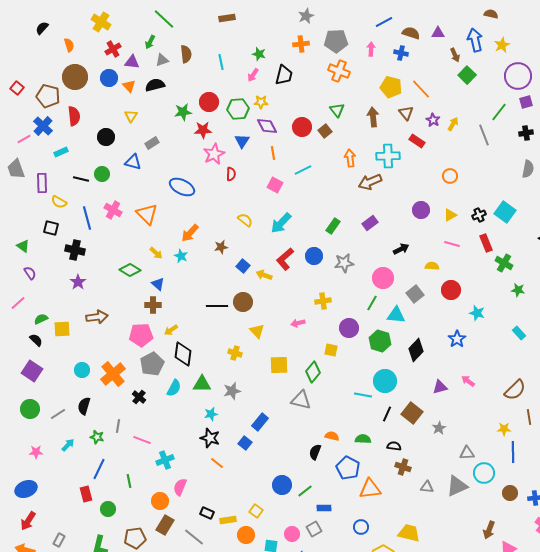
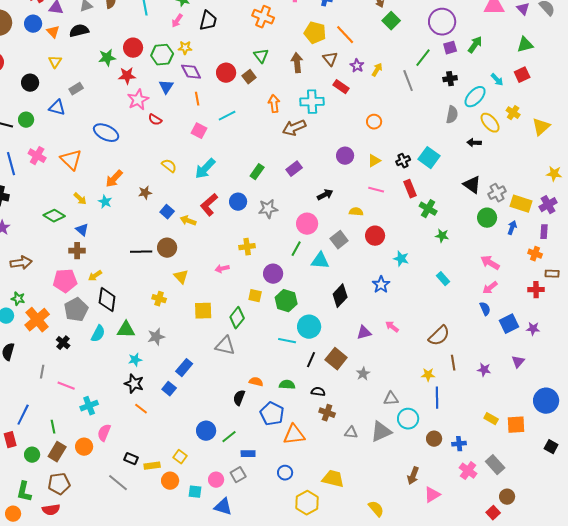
red semicircle: (231, 174) -> (155, 120), turned 120
green hexagon: (380, 341) -> (286, 301), moved
green star: (97, 437) -> (18, 299), moved
brown rectangle: (165, 525) -> (57, 452), moved

